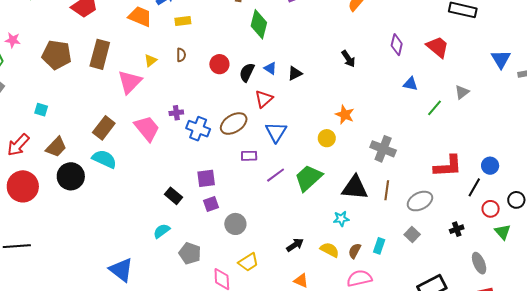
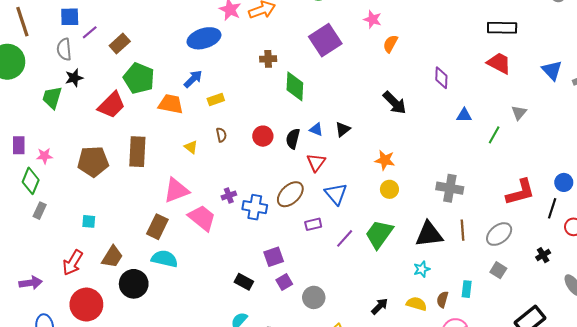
red trapezoid: (438, 47) -> (499, 63), moved
black arrow: (348, 59) -> (395, 103), size x1.4
yellow triangle: (151, 60) -> (191, 147), turned -32
pink triangle: (130, 82) -> (176, 190), moved, turned 36
orange star: (345, 115) -> (385, 160), moved

